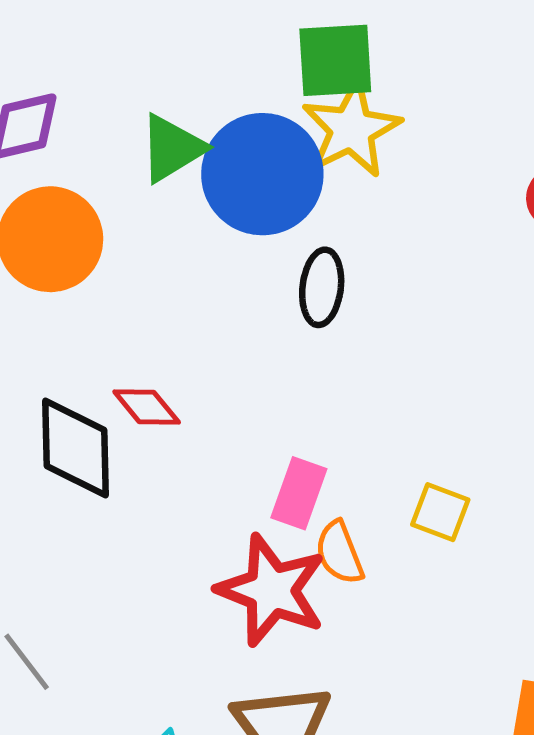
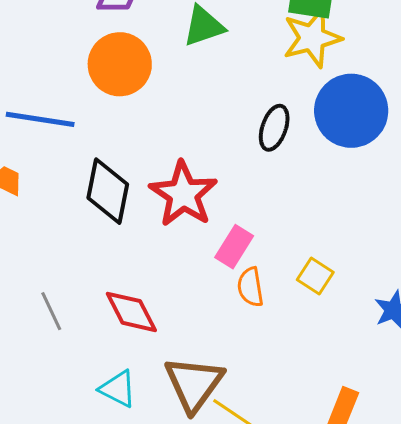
blue circle: (262, 174) -> (351, 111), moved
red diamond: (147, 407) -> (131, 312), moved, size x1.4
red star: (272, 590) -> (183, 194), moved

